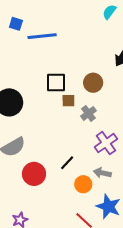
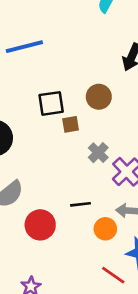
gray cross: (88, 113) -> (98, 153), moved
black line: (67, 163) -> (81, 204), turned 49

